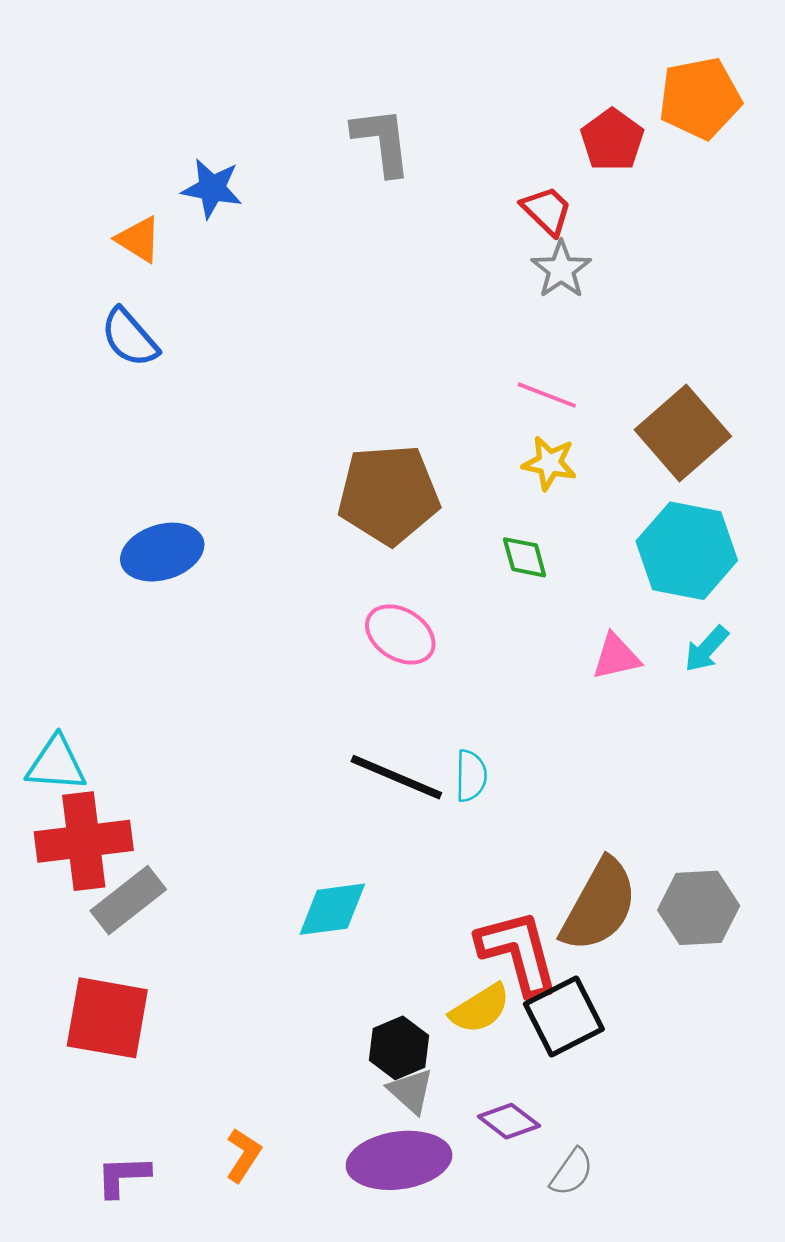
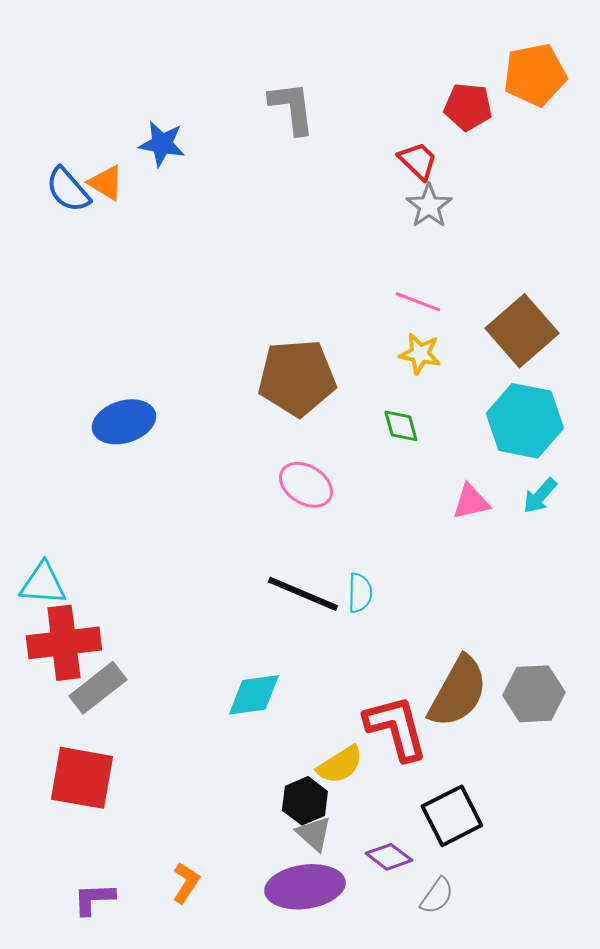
red pentagon: (612, 140) -> (468, 107), turned -30
blue semicircle: (130, 338) -> (68, 190), moved
yellow semicircle: (480, 1009) -> (340, 765), moved
black square: (564, 1016) -> (452, 816), moved

